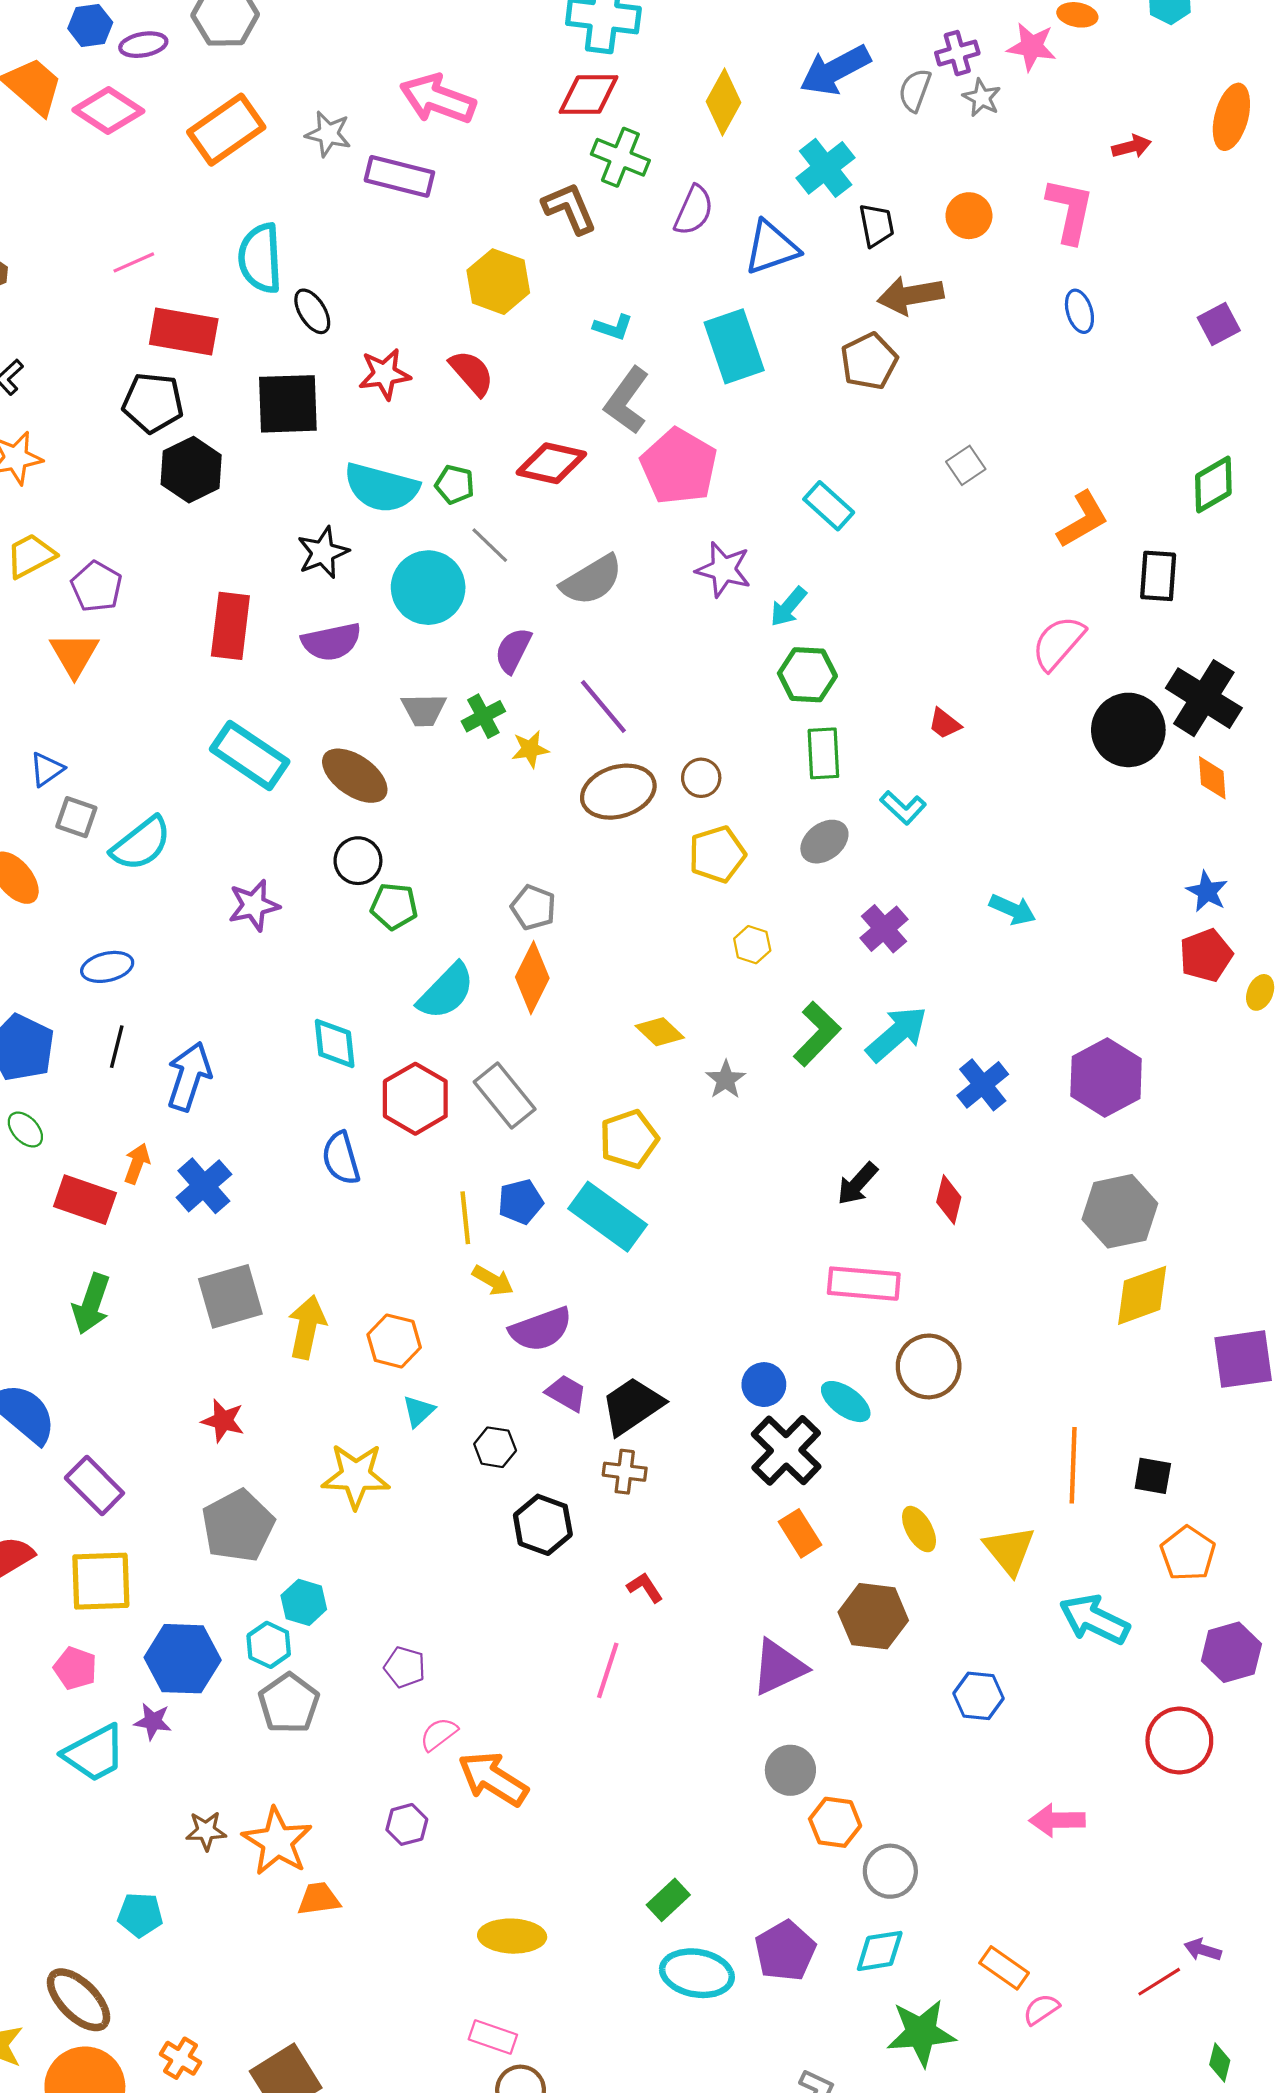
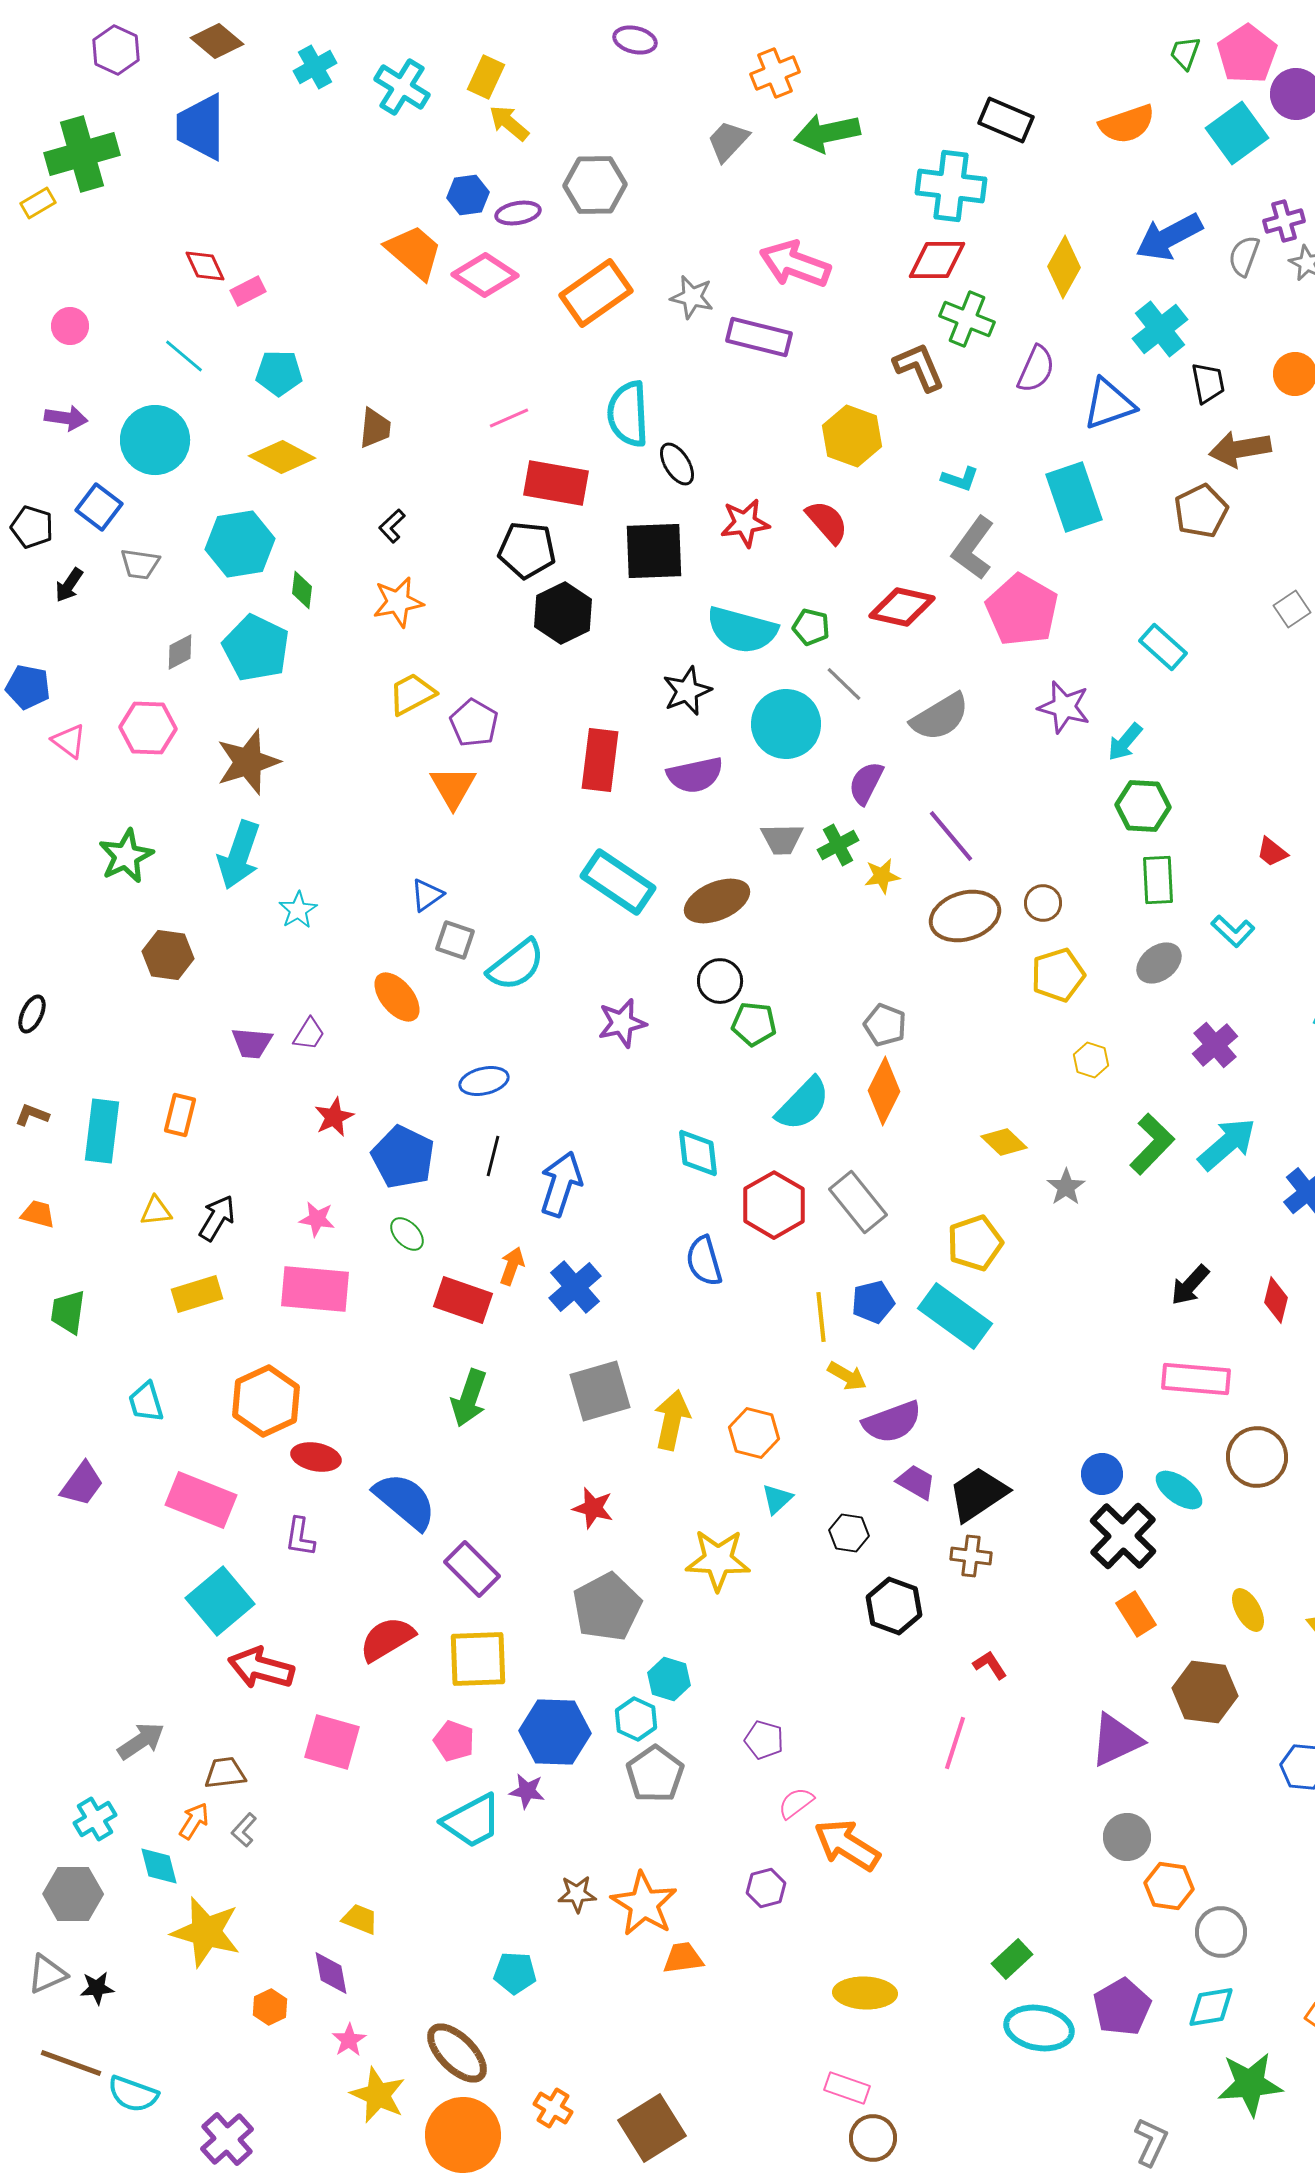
brown ellipse: (355, 776) -> (717, 901), turned -58

